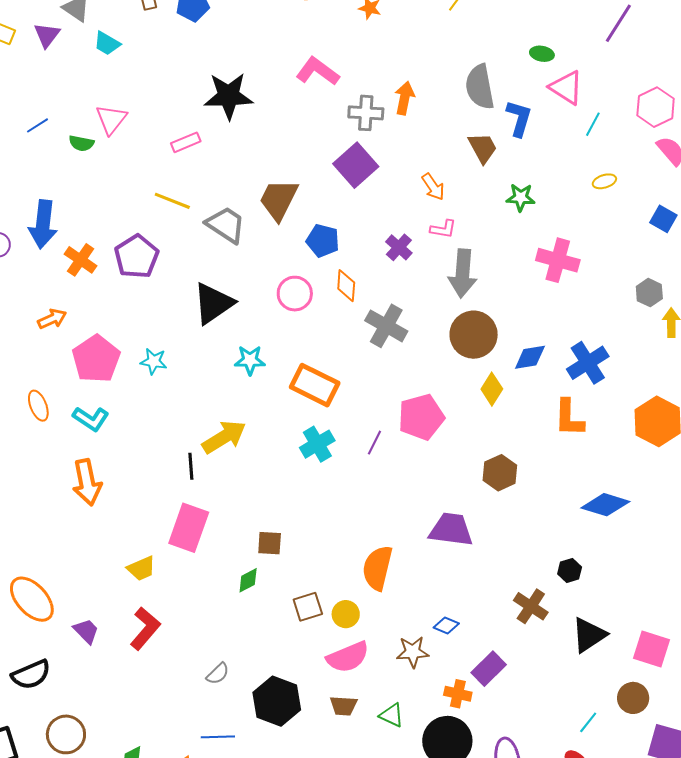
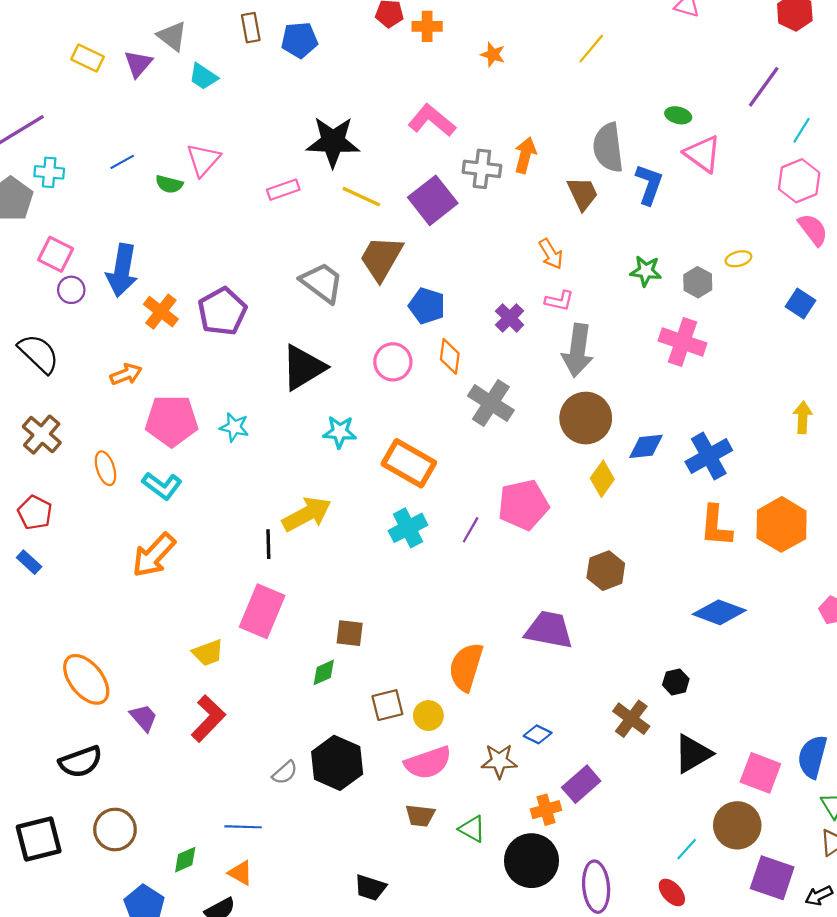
cyan line: (593, 124) -> (802, 130), moved
brown trapezoid: (483, 148) -> (583, 193), moved
purple square: (356, 165) -> (433, 200), moved
yellow line: (172, 201) -> (361, 197), moved
gray hexagon: (649, 293) -> (698, 282), moved
pink pentagon: (96, 359) -> (172, 421), turned 30
orange L-shape: (569, 418) -> (716, 526), moved
orange arrow: (87, 482) -> (154, 555), turned 51
orange cross: (458, 694) -> (546, 810), turned -32
brown circle: (633, 698) -> (737, 825), size x1.4
black hexagon: (277, 701) -> (337, 763), moved
blue line: (218, 737) -> (243, 827), moved

